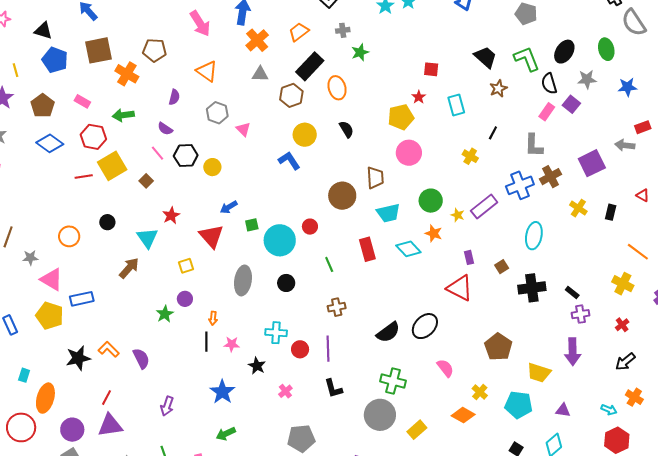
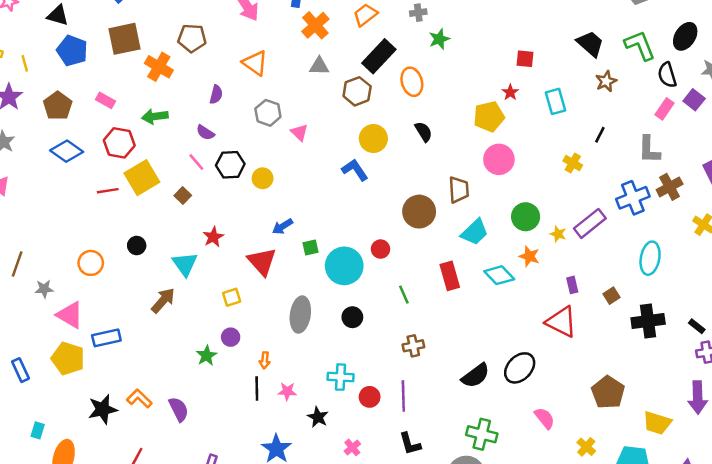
cyan trapezoid: (388, 213) -> (475, 232), turned -30

